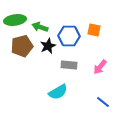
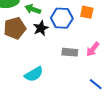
gray rectangle: (69, 65) -> (70, 52), moved
cyan semicircle: (58, 92) -> (34, 74), moved

